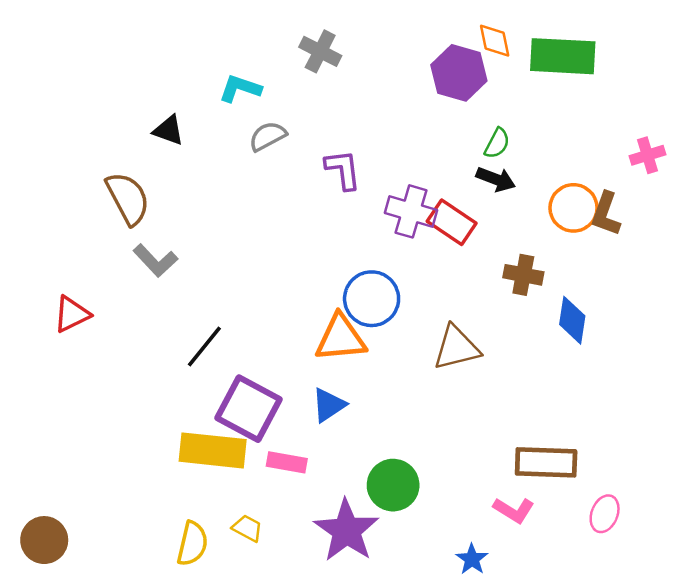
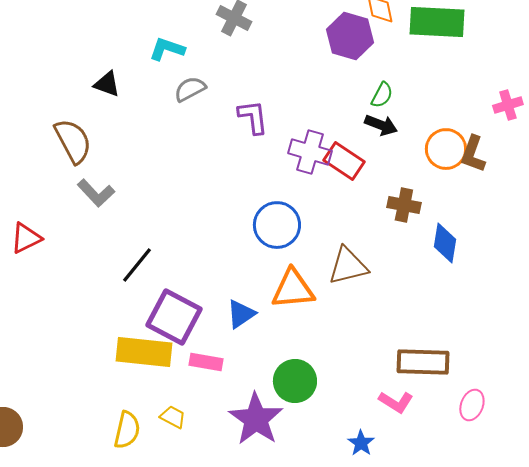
orange triangle: (341, 338) -> (293, 289), moved

